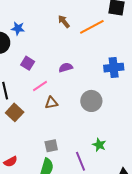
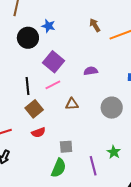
purple square: (28, 63) -> (53, 62), size x1.5
pink line: (40, 86) -> (53, 85), moved
red semicircle: (10, 162) -> (38, 133), moved

